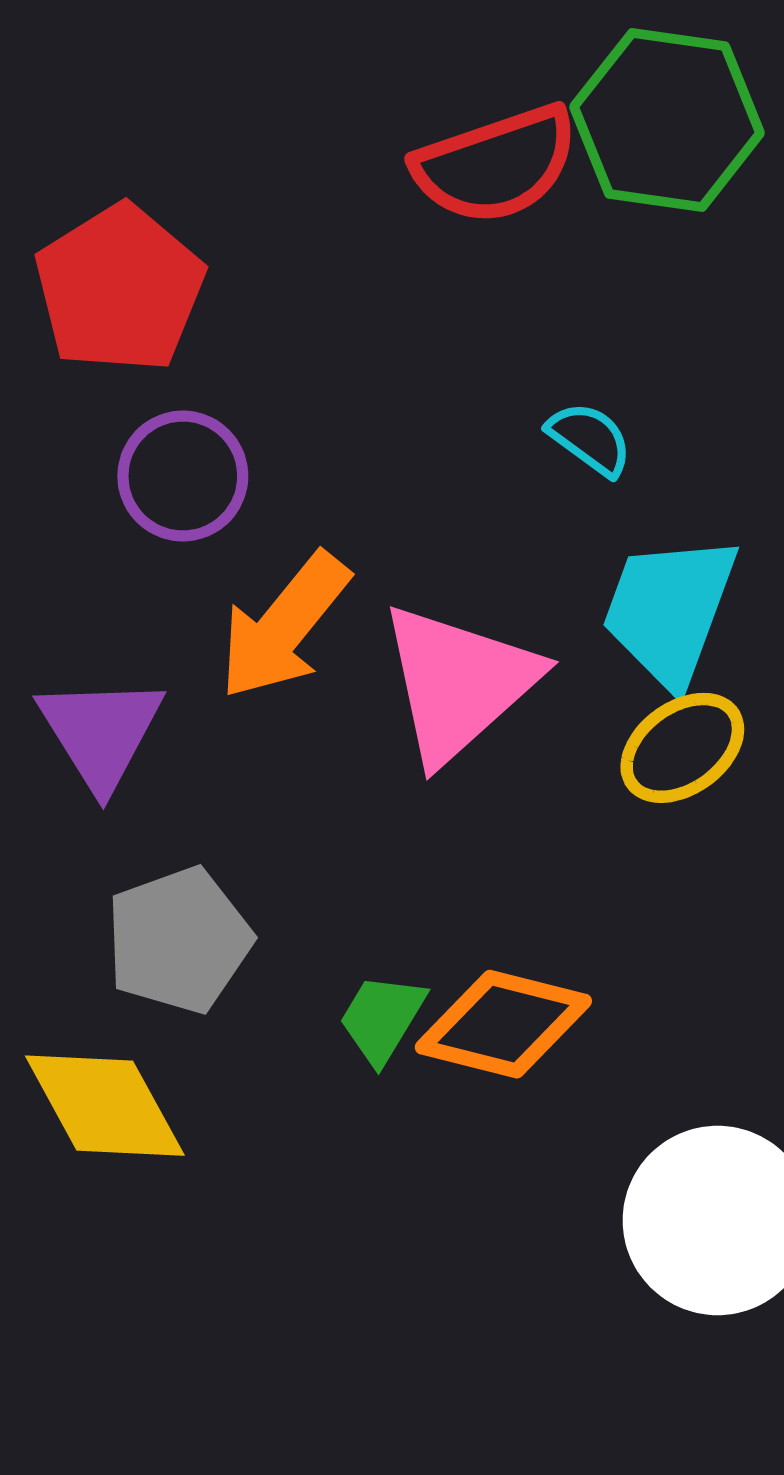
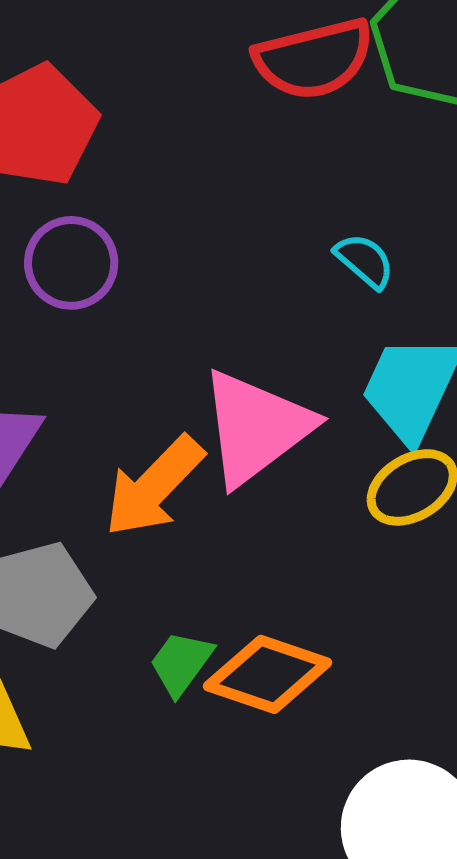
orange arrow: (284, 626) -> (154, 486), moved

